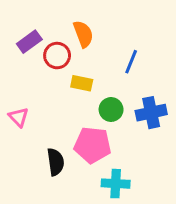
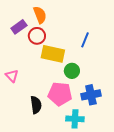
orange semicircle: (83, 34) -> (40, 15), moved
yellow rectangle: (82, 83) -> (53, 54), size x1.6
blue cross: (151, 113) -> (91, 95), moved

